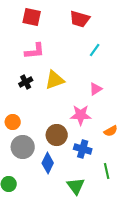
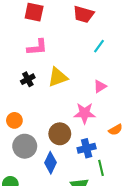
blue cross: (83, 149) -> (87, 148), turned -30
green line: (107, 171) -> (101, 168), moved

